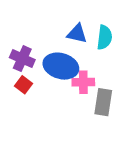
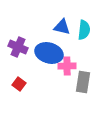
red square: (24, 85) -> (19, 84), moved

